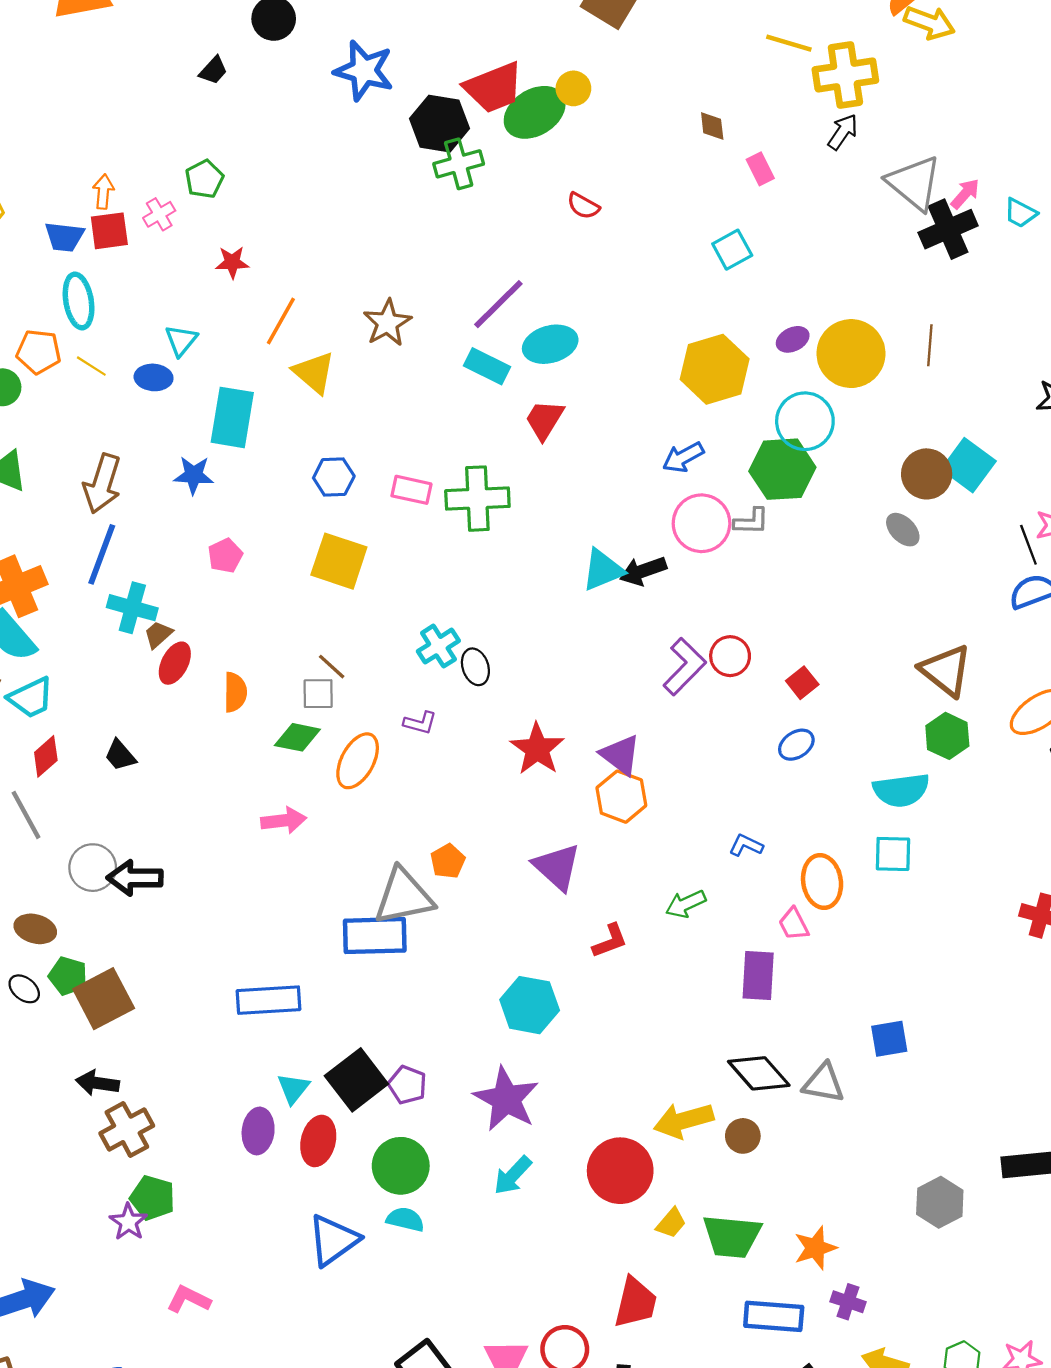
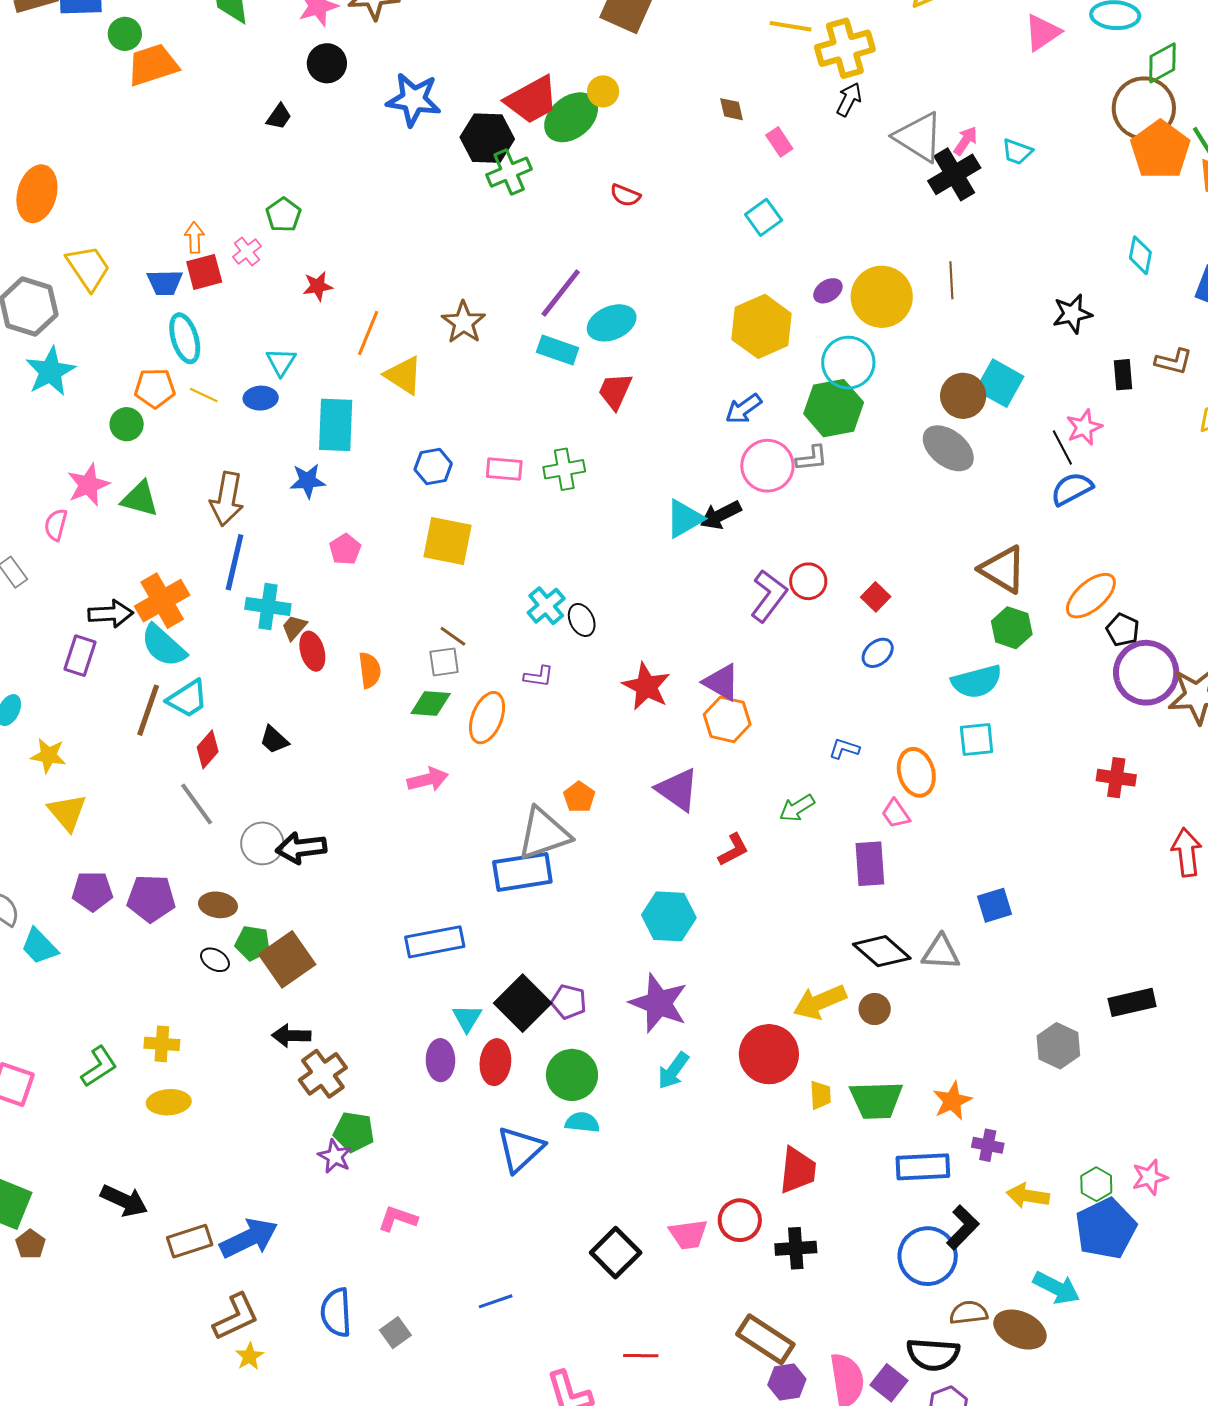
green cross: (477, 499) -> (564, 469), size x0.7
gray ellipse: (903, 530) -> (948, 448), size x1.6
red ellipse: (175, 663) -> (312, 651), turned -36
yellow trapezoid: (671, 1223) -> (820, 1095), turned -36

